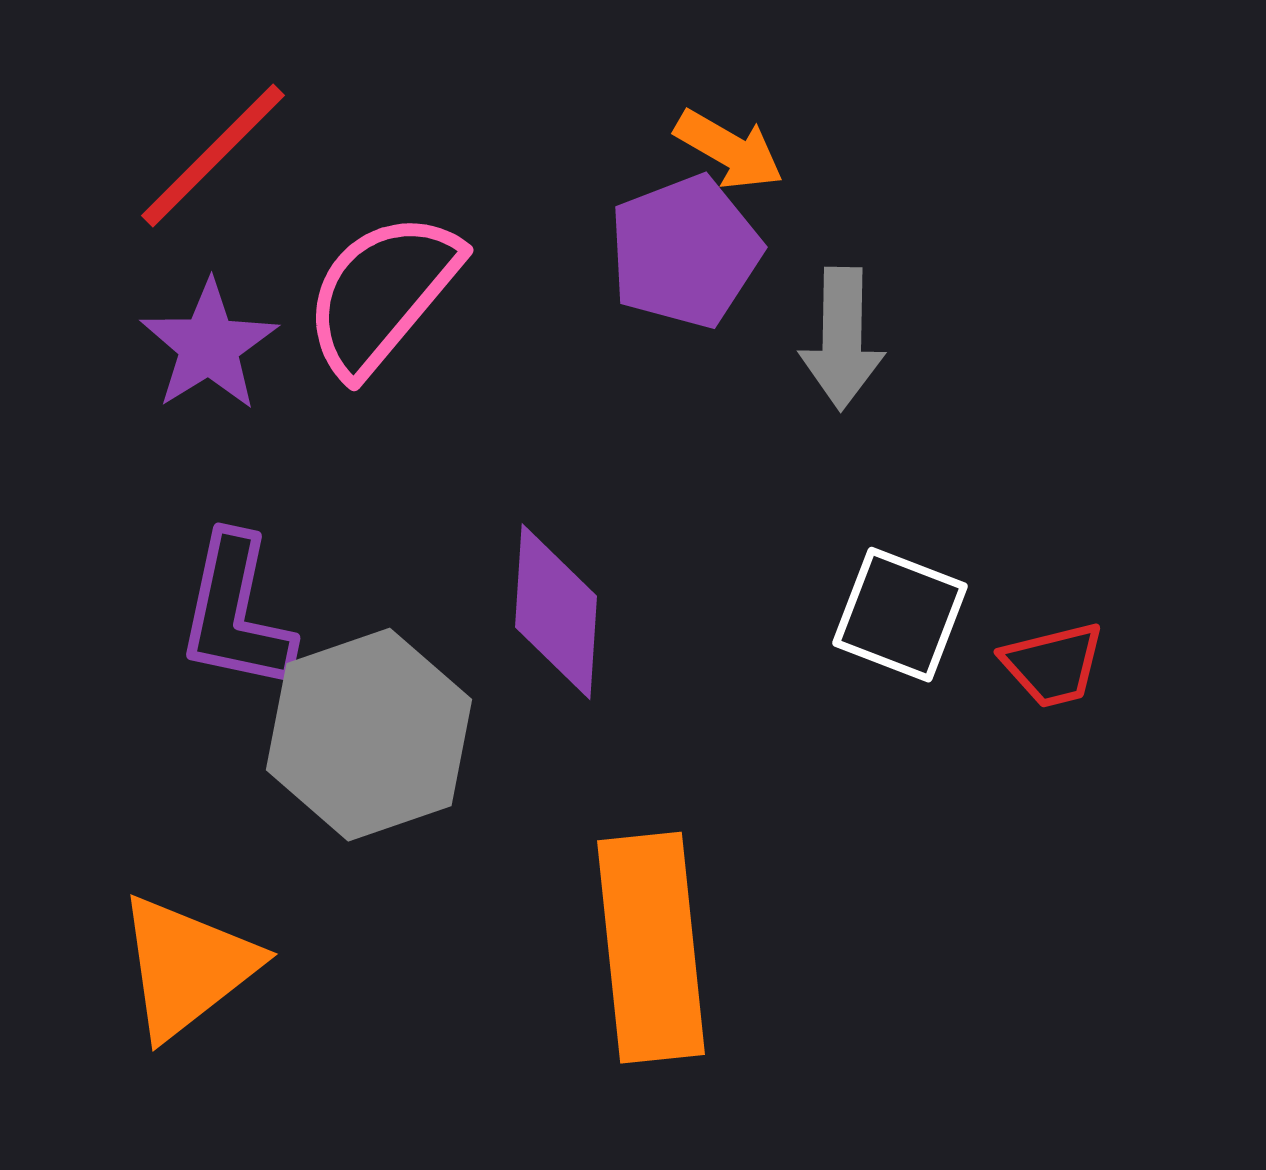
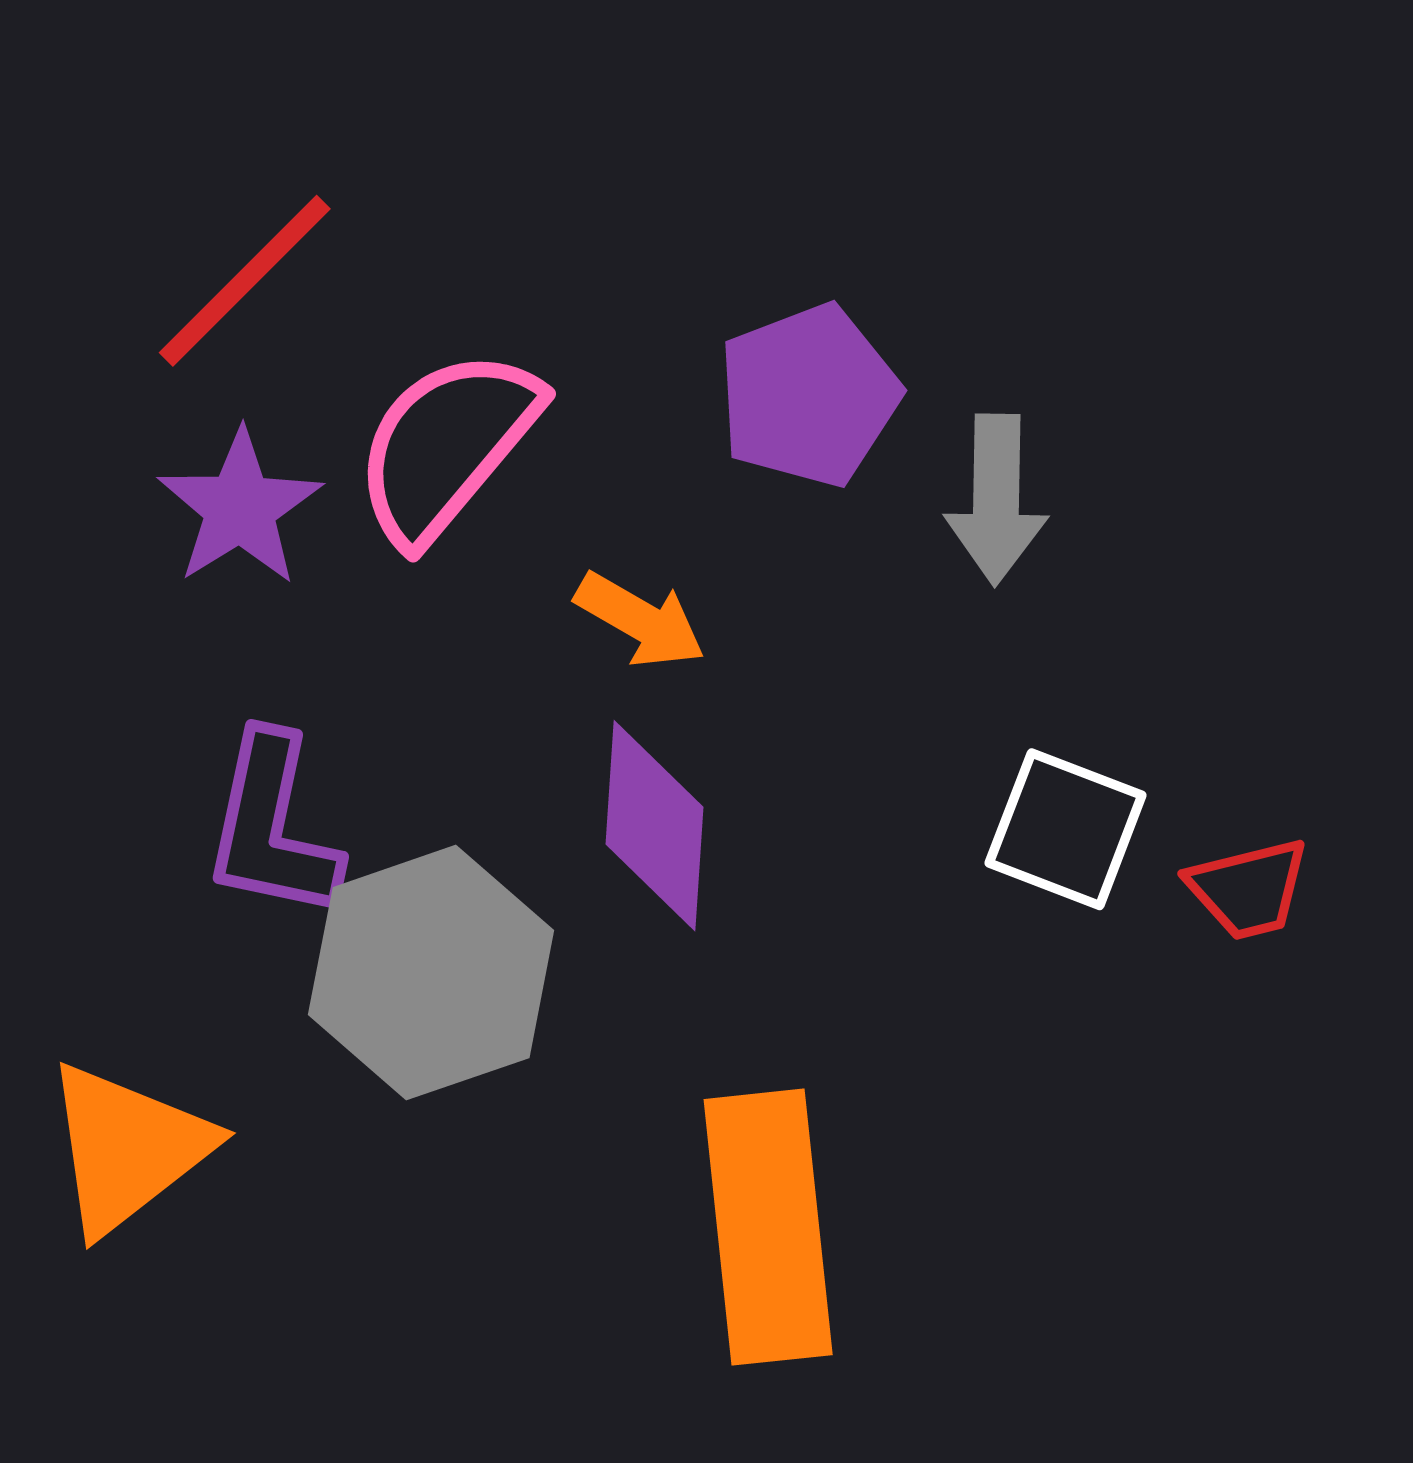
orange arrow: (729, 150) -> (640, 620), moved
orange triangle: (187, 967) -> (128, 1148), moved

